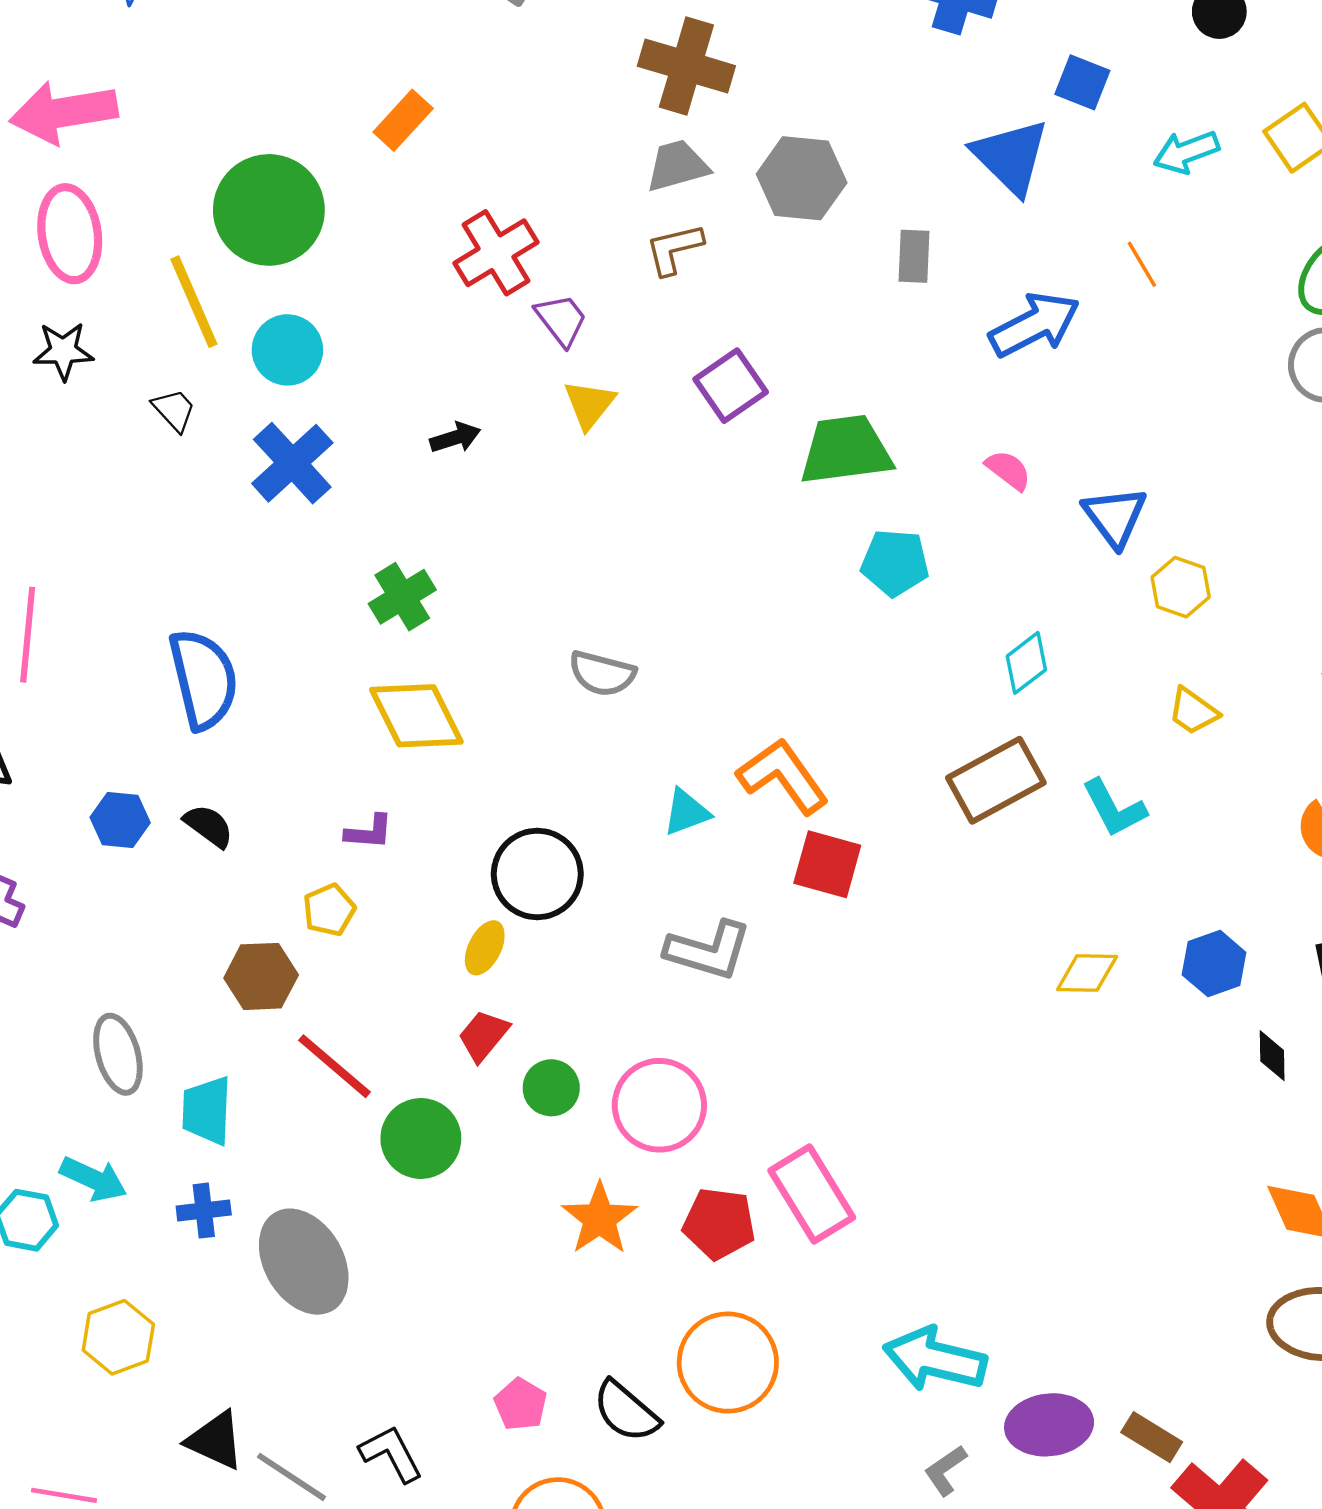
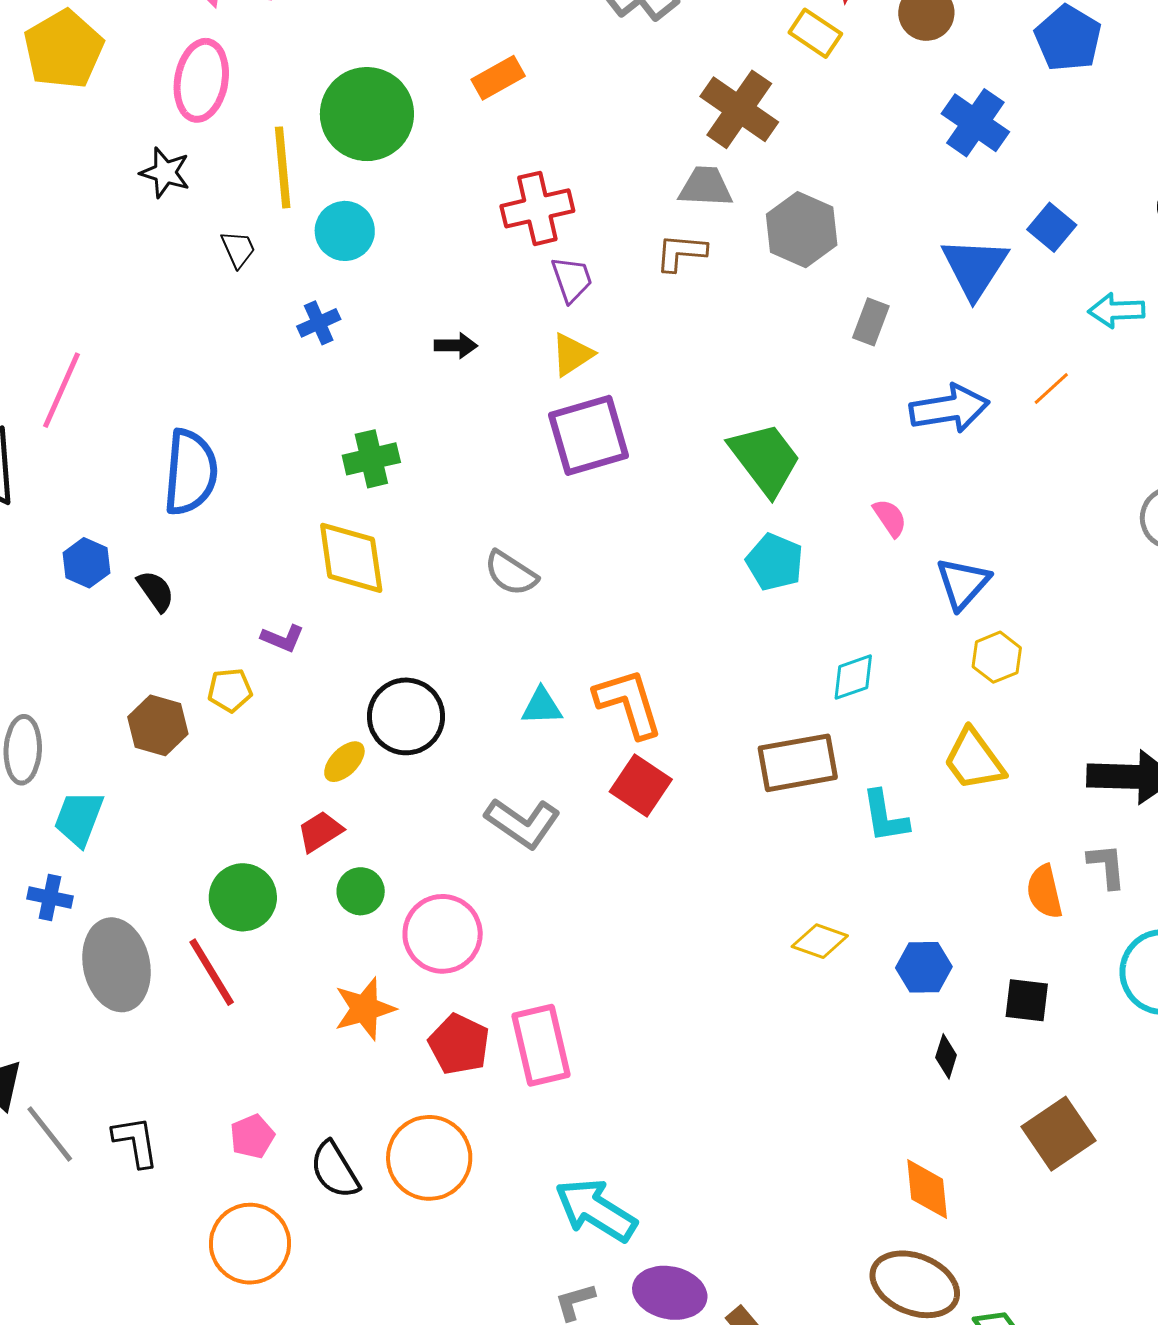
orange line: (1142, 264) -> (1051, 389), turned 60
purple square: (731, 386) -> (588, 435), moved, size x1.4
green trapezoid: (846, 450) -> (765, 459), turned 42
blue cross: (292, 463) -> (319, 323), size x0.6
yellow trapezoid: (1193, 711) -> (974, 760), size x1.5
red line: (334, 1066) -> (212, 972), moved

